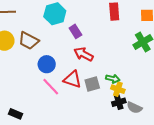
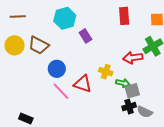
red arrow: (84, 54) -> (133, 58), moved, turned -36
gray square: (92, 84) -> (132, 91), moved
yellow cross: (118, 89) -> (106, 72), moved

